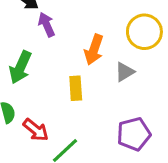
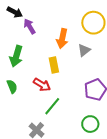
red arrow: (36, 130) -> (42, 85), moved

